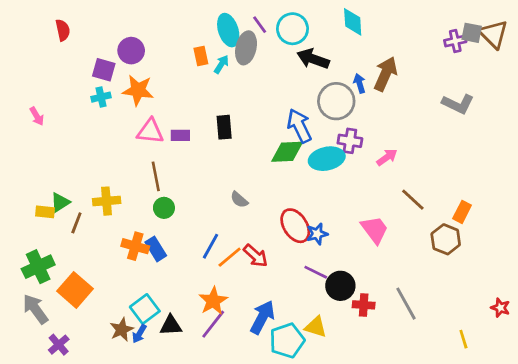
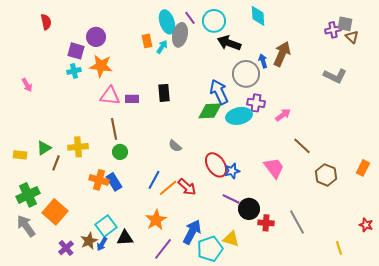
brown triangle: (494, 34) -> (352, 37), moved, size x0.6
yellow rectangle: (45, 212) -> (20, 155), moved
orange rectangle: (462, 212) -> (363, 168), moved
purple line: (213, 324) -> (163, 249), moved
purple cross: (59, 345) -> (66, 248), moved

